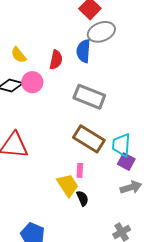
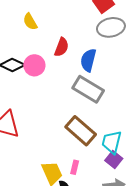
blue semicircle: (83, 51) -> (88, 60), moved
yellow semicircle: (19, 55) -> (30, 22), moved
pink rectangle: (80, 170) -> (75, 167), moved

